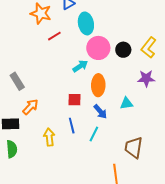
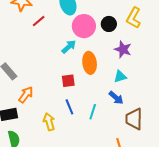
purple star: (146, 78) -> (123, 49), moved, turned 30
blue arrow: (100, 112) -> (116, 98), moved

